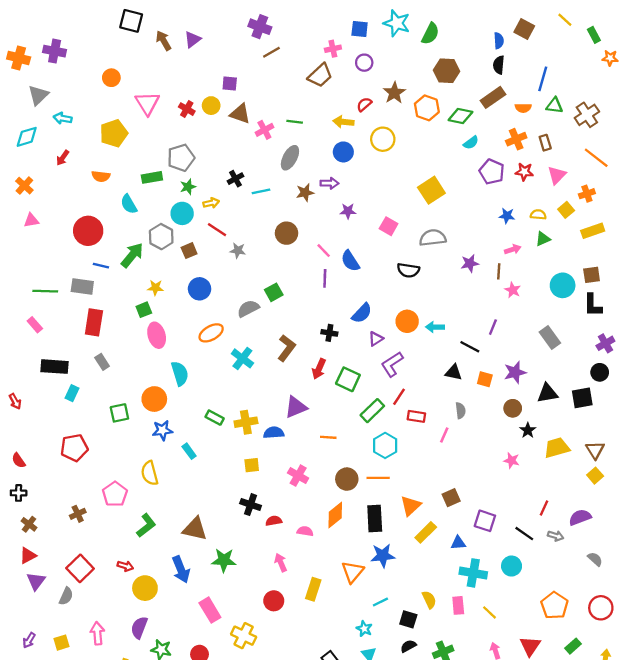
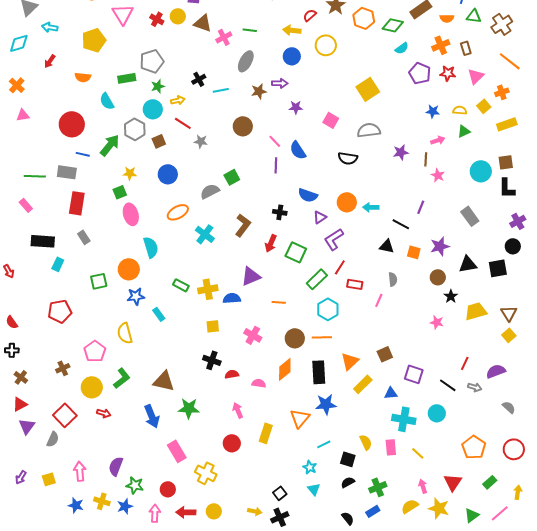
blue semicircle: (362, 313) -> (308, 195), turned 66
yellow circle: (145, 588) -> (92, 387), moved

